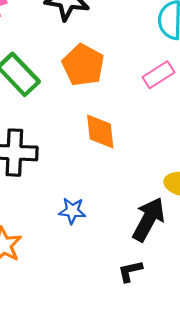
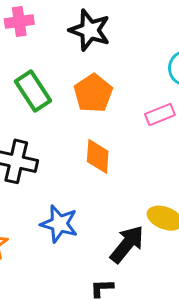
blue star: (72, 211) -> (59, 224), size x1.5

